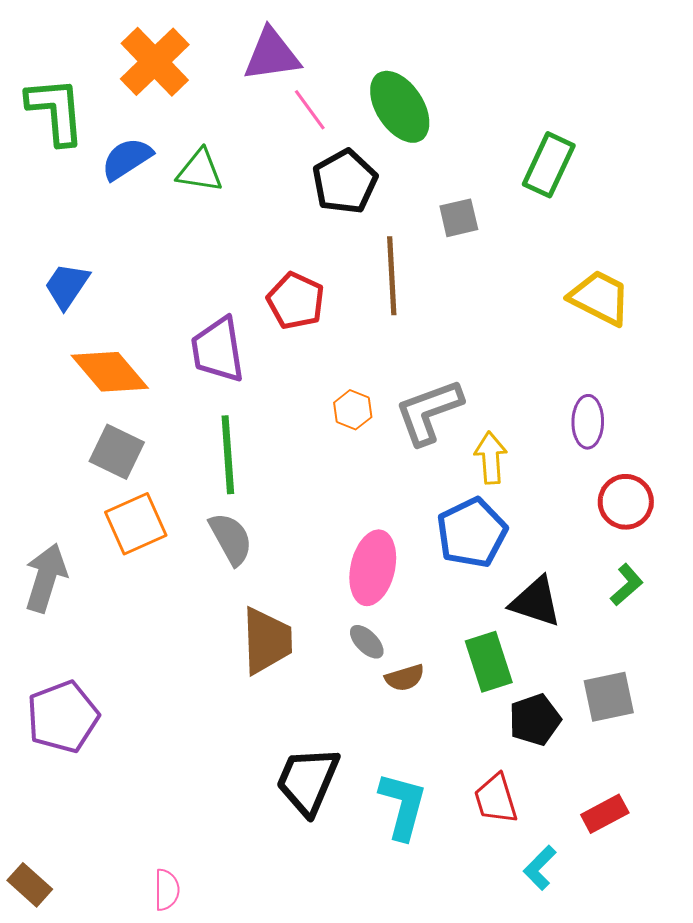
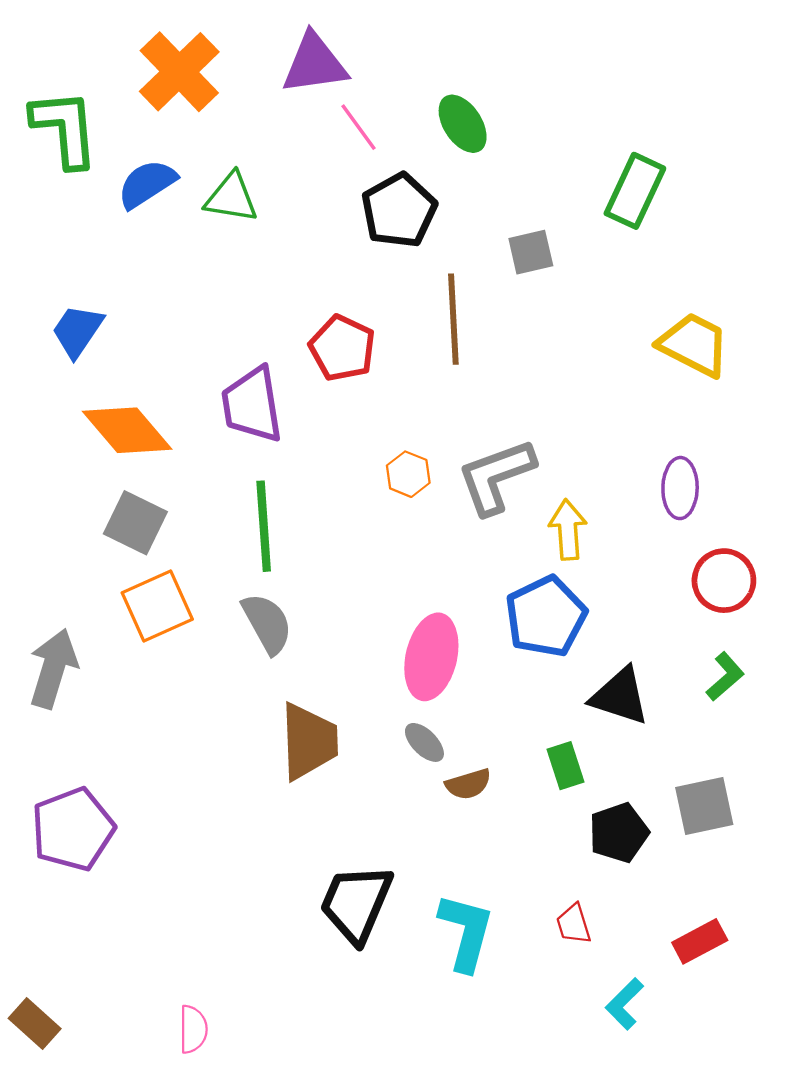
green ellipse: (400, 107) -> (463, 124), size x0.7
green rectangle: (489, 662) -> (566, 766), size x0.7
red trapezoid: (496, 799) -> (574, 924), size x0.7

